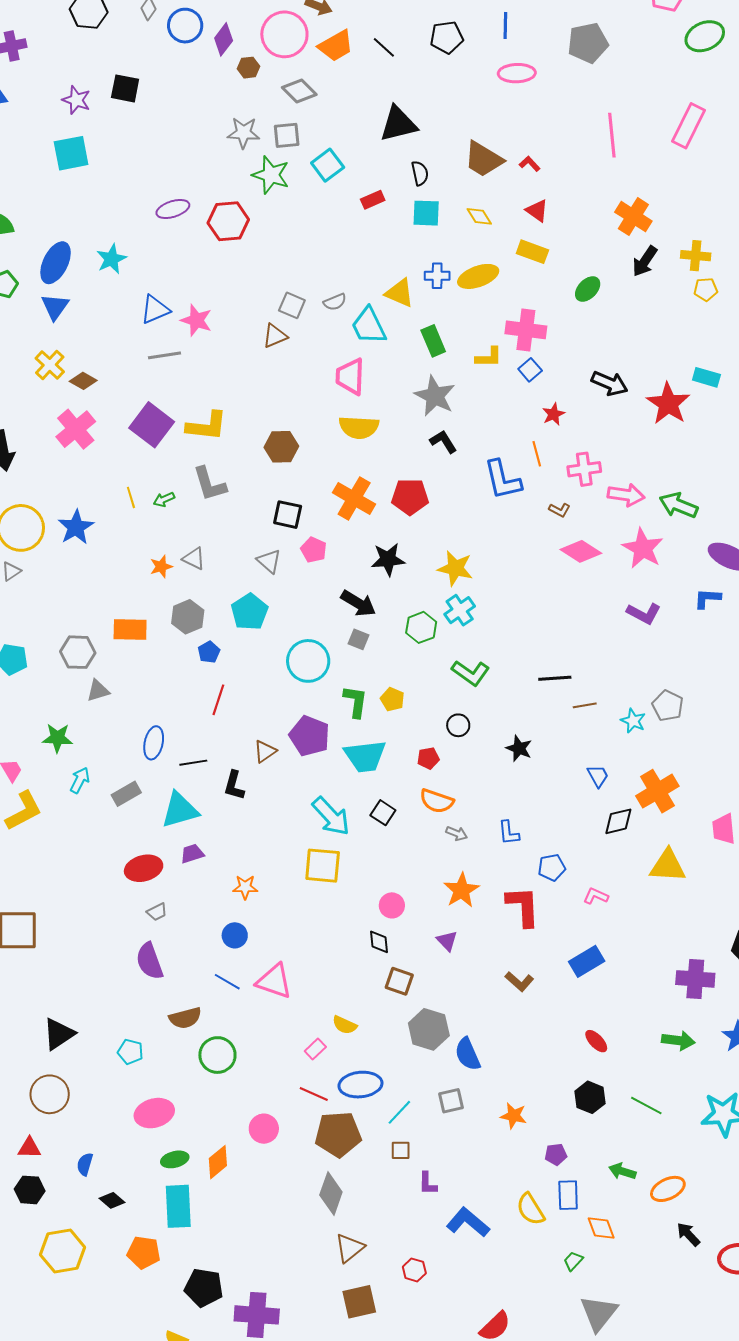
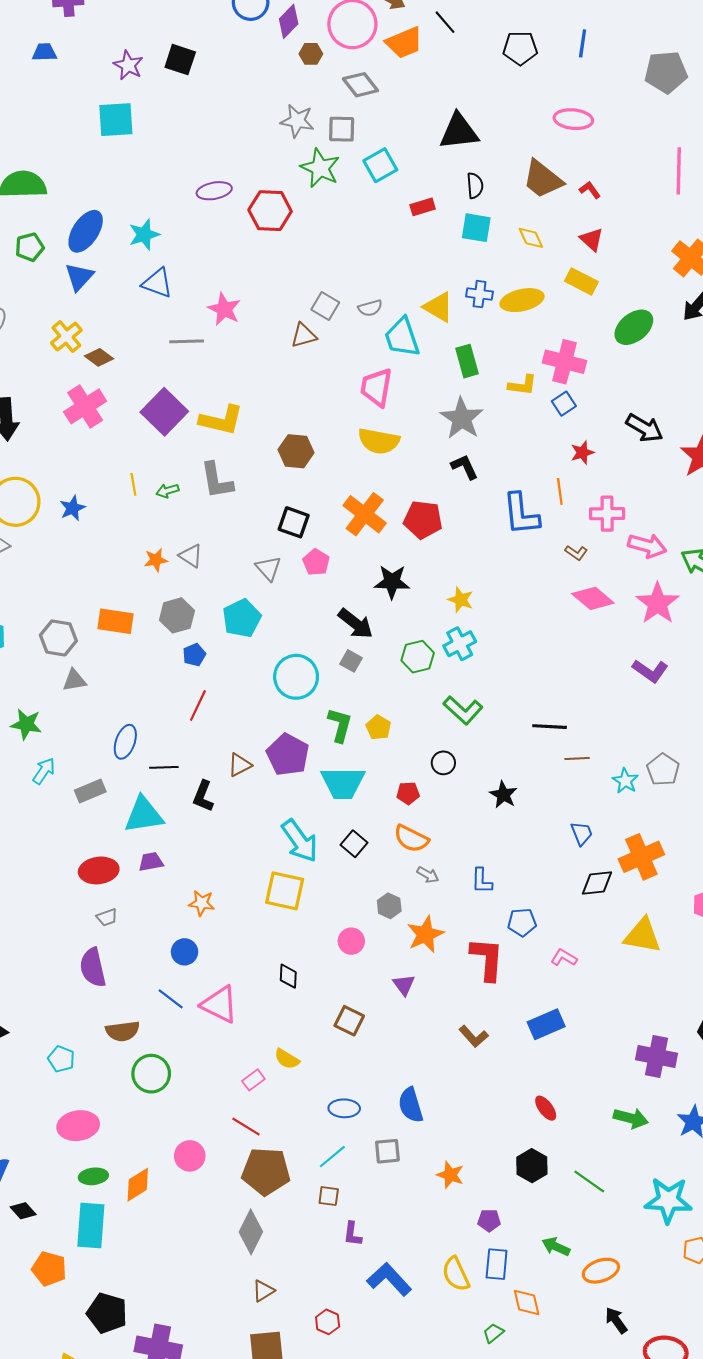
black line: (384, 47) -> (445, 22), moved
pink ellipse: (517, 73) -> (573, 119), moved
green ellipse: (588, 289) -> (634, 327), size x1.4
blue triangle: (155, 310) -> (157, 283), moved, turned 36
blue star: (76, 527) -> (72, 508), size x0.7
yellow star: (455, 568) -> (461, 600), size x0.7
black diamond: (379, 942) -> (288, 976), moved
gray hexagon: (429, 1029) -> (389, 906), moved, size x0.6
blue ellipse: (360, 1085) -> (344, 1108), moved, size x0.7
brown triangle: (350, 1248) -> (263, 1291), size x0.7

